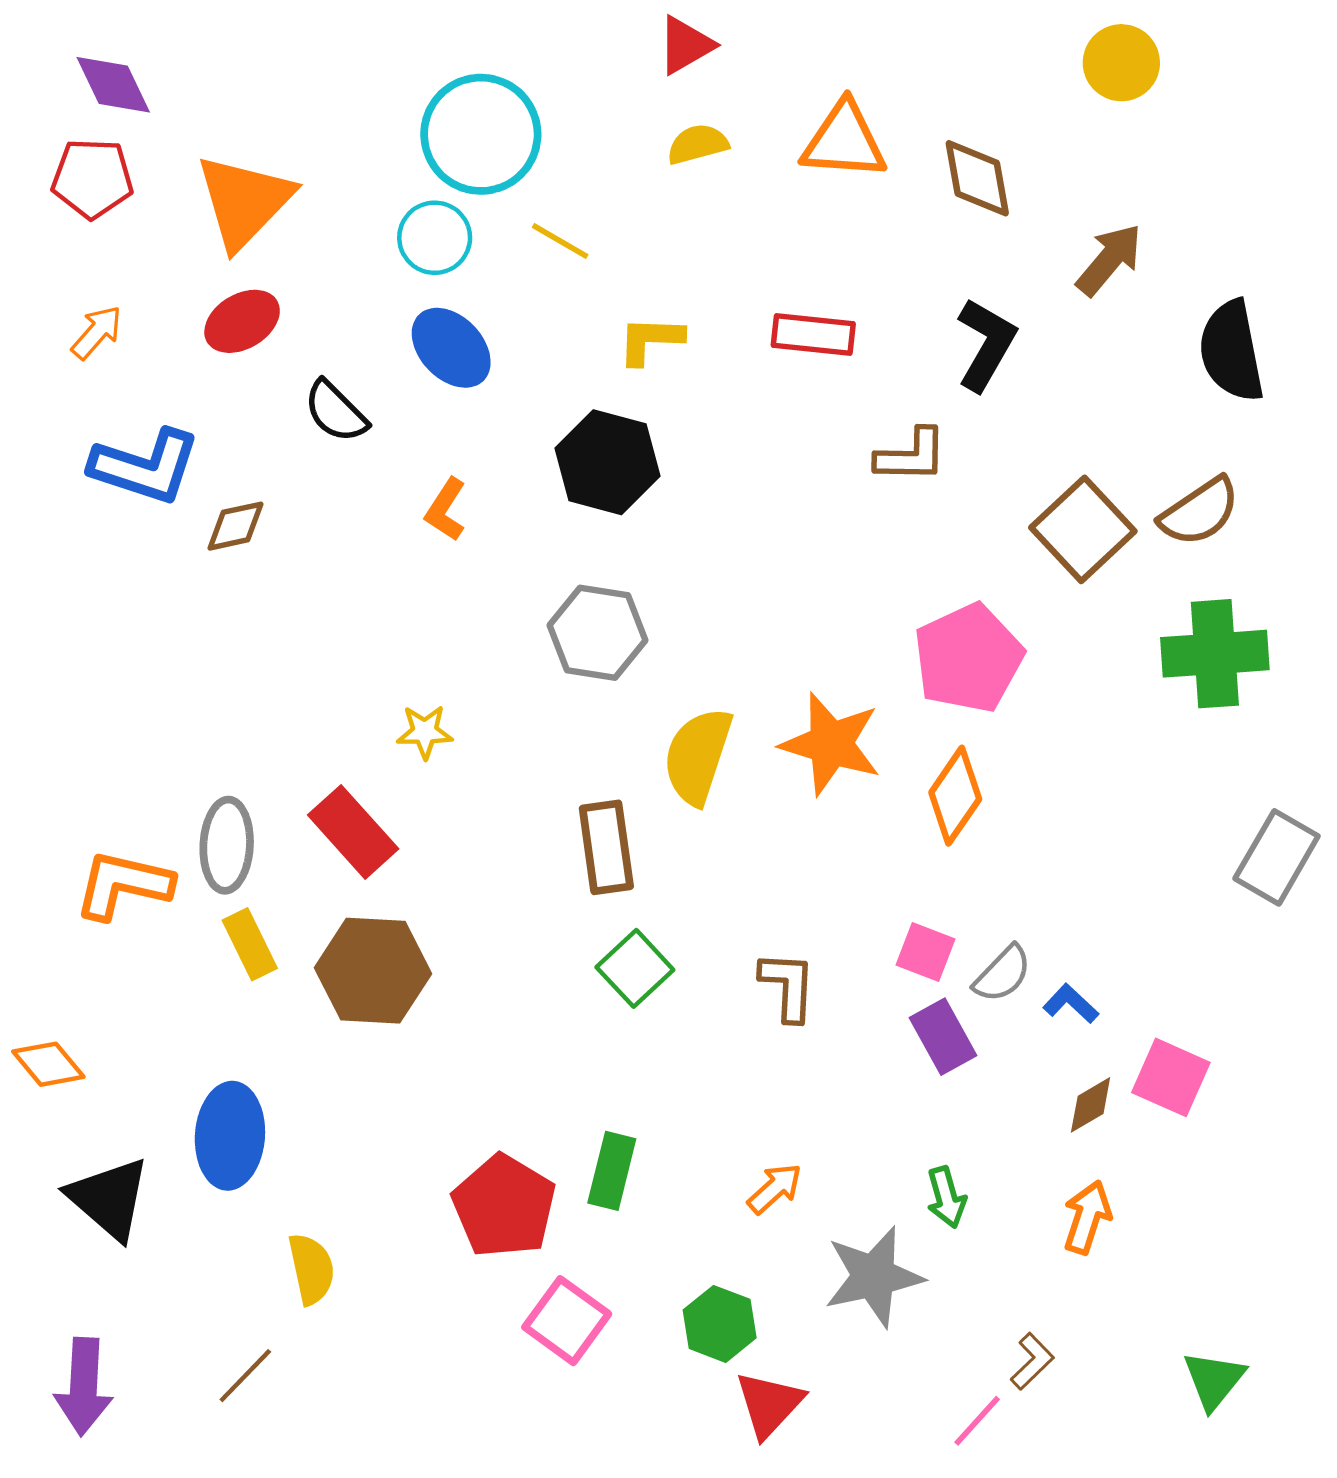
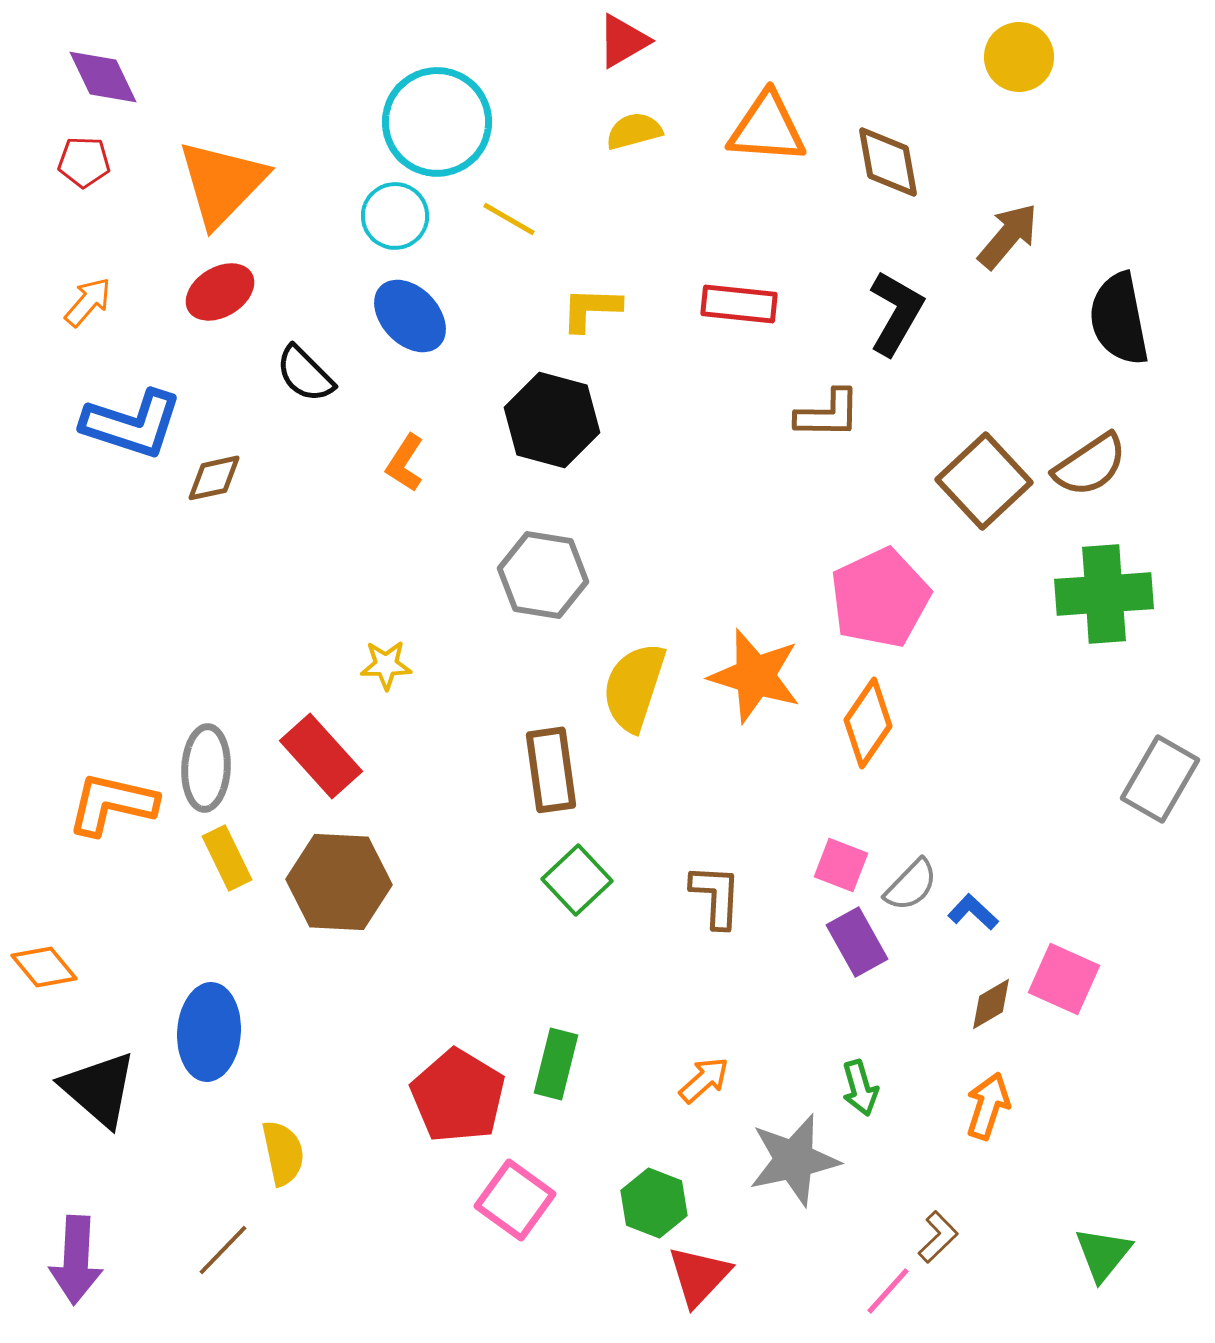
red pentagon: (92, 178) -> (84, 162), size x0.7

